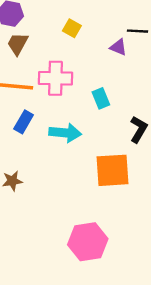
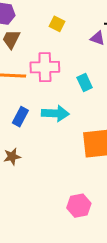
blue rectangle: (24, 122) -> (20, 117), moved
pink hexagon: (88, 242) -> (79, 206), size x0.7

